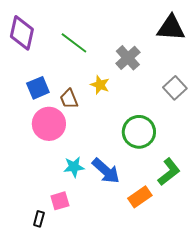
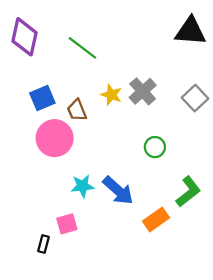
gray cross: (128, 58) -> (143, 91), moved
green circle: (139, 132) -> (155, 147), size x0.6

